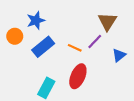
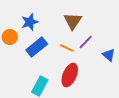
brown triangle: (107, 22) -> (73, 21), moved
blue triangle: (119, 55) -> (109, 55), turned -40

